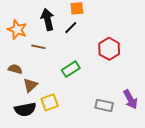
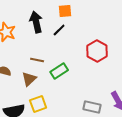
brown line: (38, 47) -> (37, 60), moved
brown triangle: (30, 85) -> (29, 79), moved

